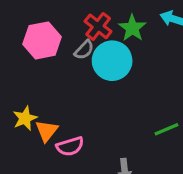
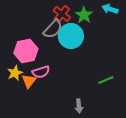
pink hexagon: (42, 40) -> (26, 51), moved
gray semicircle: (84, 50) -> (53, 29), size x1.5
pink semicircle: (70, 146) -> (41, 72), moved

